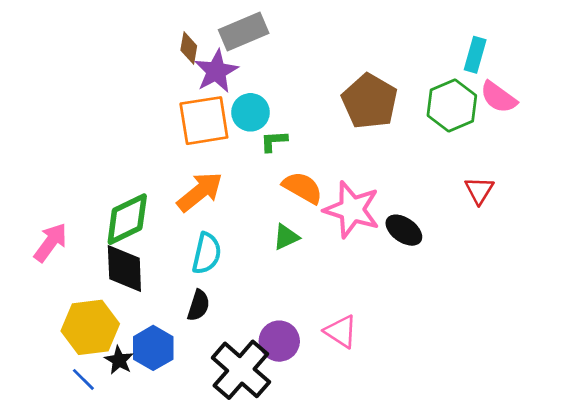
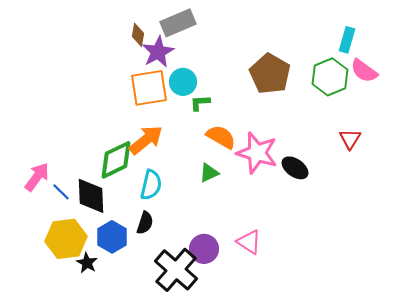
green diamond: (127, 219) -> (116, 160), moved
blue hexagon: (153, 348) -> (112, 237), moved
blue line: (83, 379) -> (61, 192), moved

